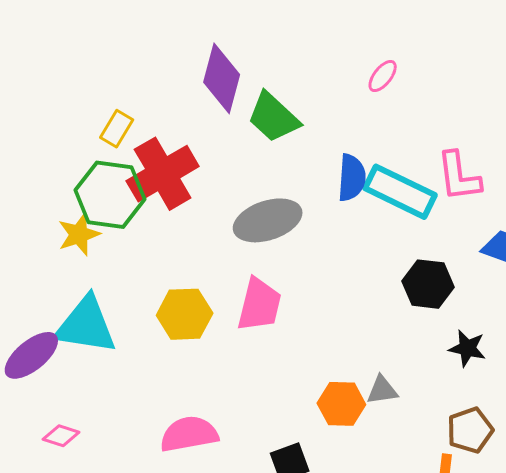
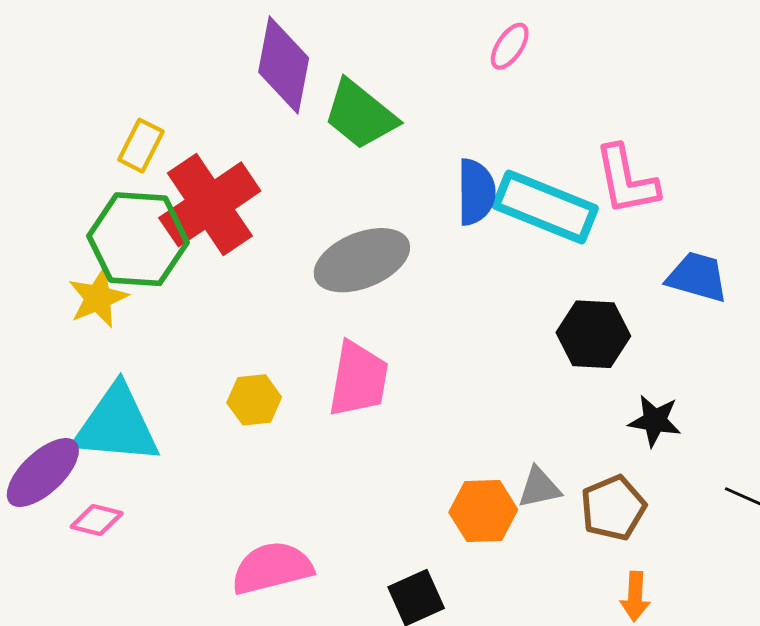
yellow hexagon: (185, 314) -> (254, 400), size x0.7
brown pentagon: (470, 430) -> (613, 508), moved
pink diamond: (61, 436) -> (97, 520), moved

